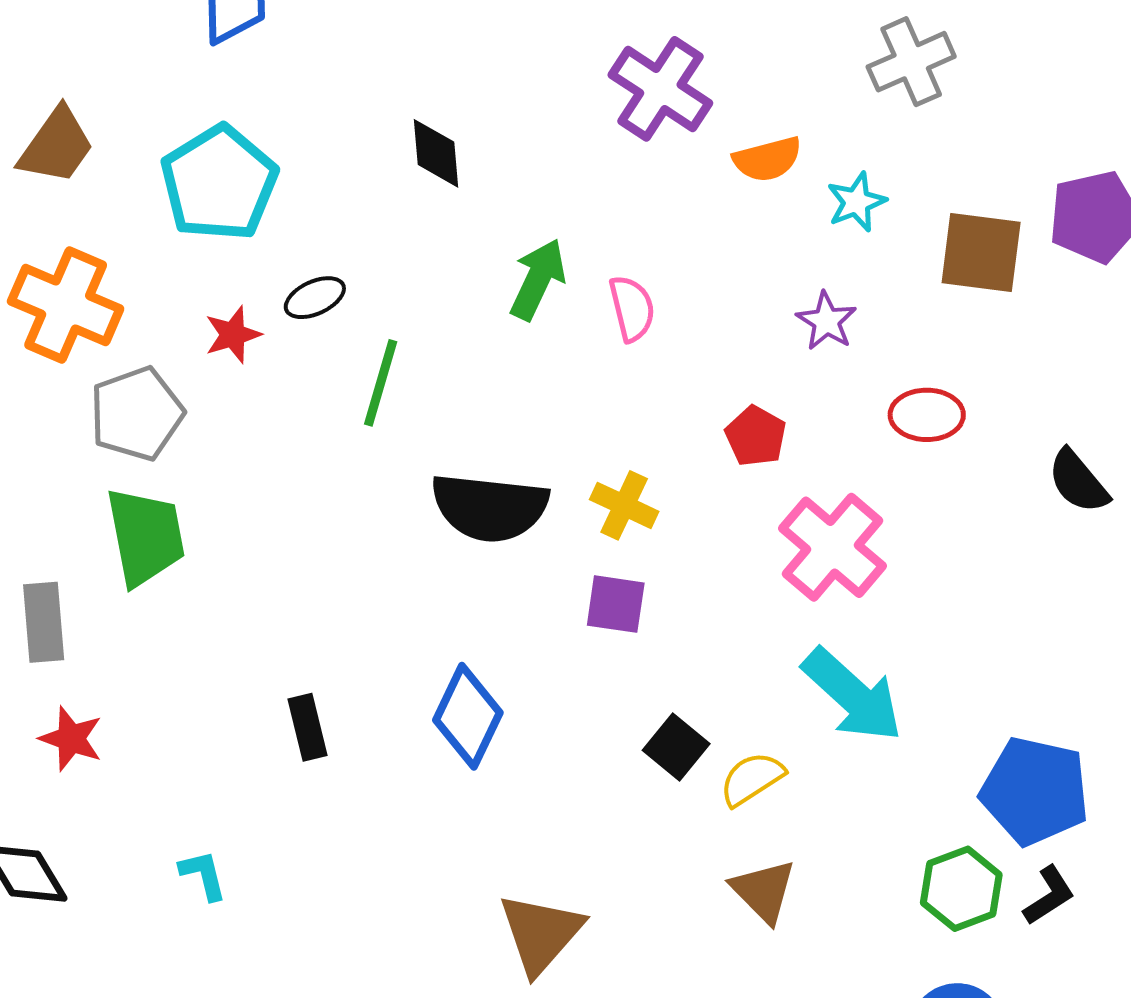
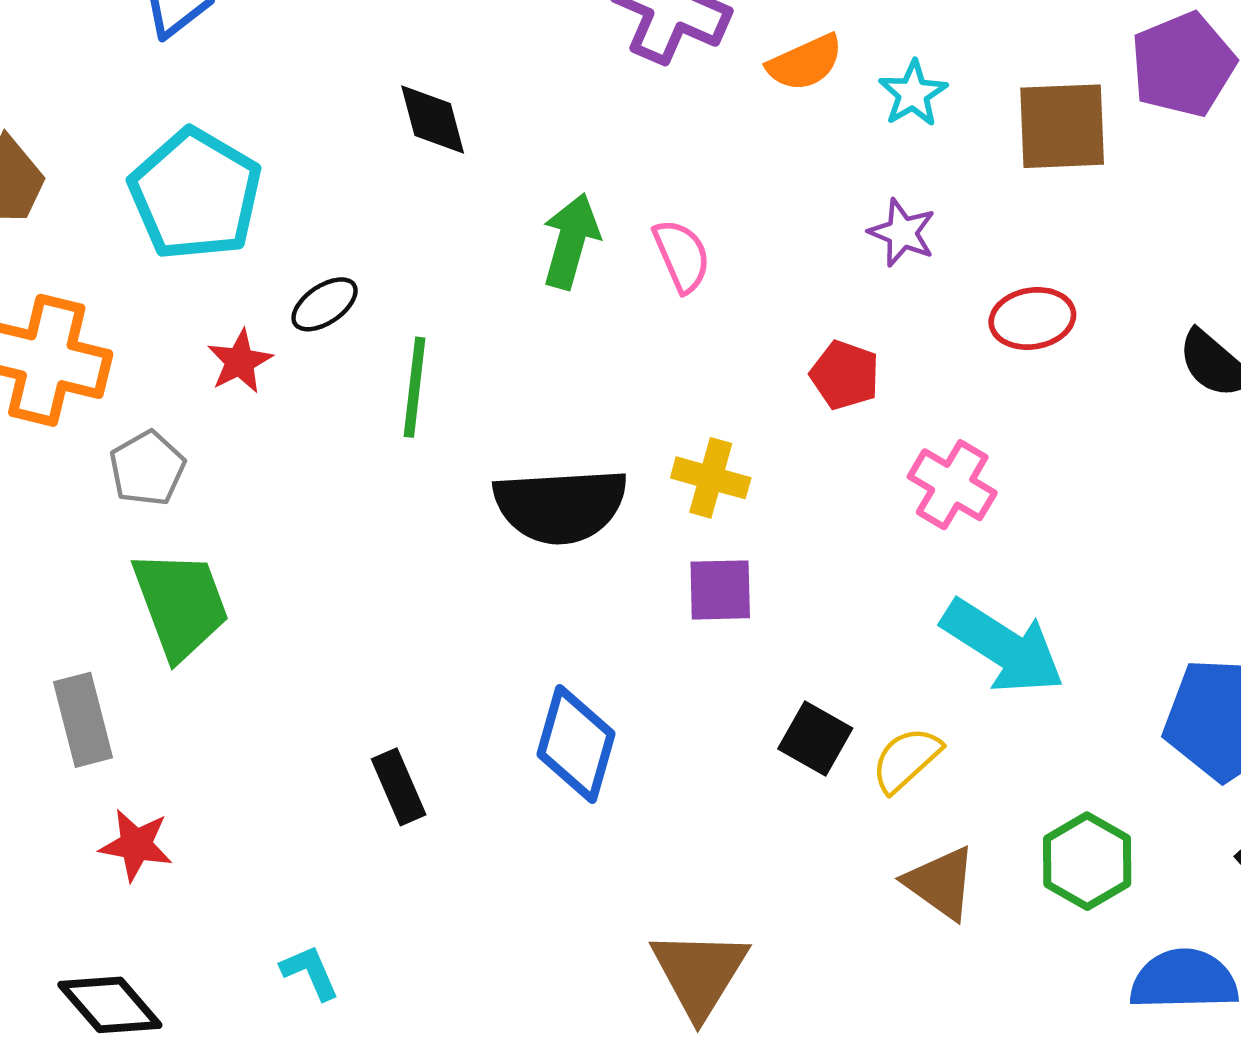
gray pentagon: (137, 414) -> (147, 468), size x0.7
pink cross: (833, 547) -> (952, 485), size x0.7
green hexagon: (961, 889) -> (1087, 861), moved

